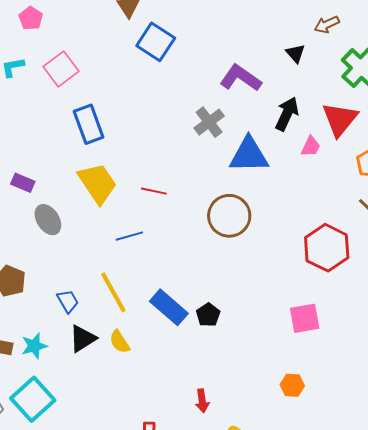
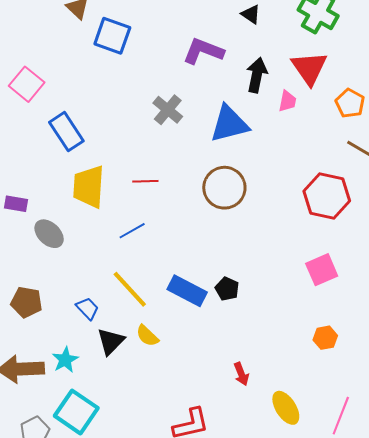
gray cross: (209, 122) -> (168, 110), moved
yellow trapezoid: (97, 183) -> (89, 187), turned -129

